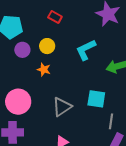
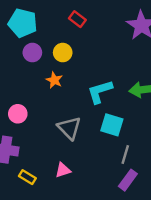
cyan L-shape: (86, 50) -> (100, 92), moved
pink circle: (18, 102) -> (18, 114), size x0.6
gray triangle: (62, 107) -> (69, 128), turned -50

